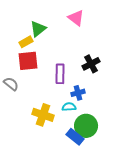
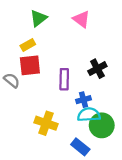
green triangle: (38, 29) -> (39, 18), moved
gray semicircle: (11, 84) -> (12, 80), moved
cyan semicircle: (69, 107) -> (89, 115), moved, size x1.5
green circle: (86, 126) -> (102, 125), moved

